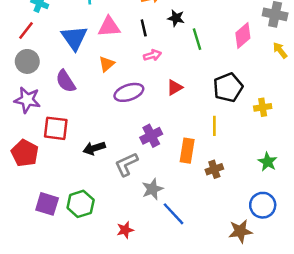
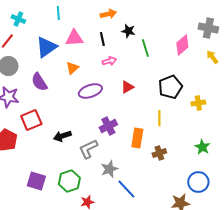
blue triangle: (74, 38) -> (46, 47), turned 30
red square: (56, 128) -> (31, 120), turned -30
purple square: (47, 204) -> (36, 181), moved
green hexagon: (81, 204) -> (69, 181), moved

